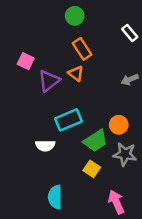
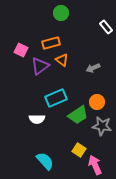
orange rectangle: (82, 49) -> (51, 43), moved, turned -72
gray arrow: (130, 80) -> (93, 68), moved
yellow square: (92, 169) -> (79, 150), moved
cyan semicircle: (55, 197) -> (45, 161), turned 138

